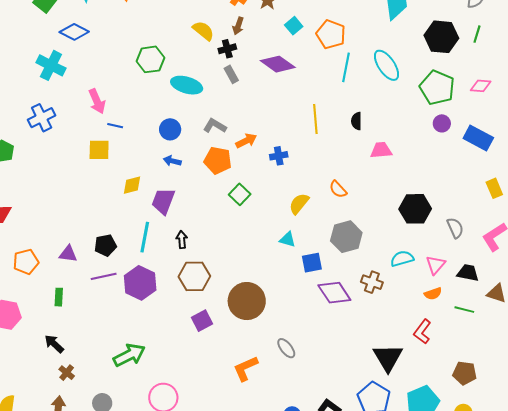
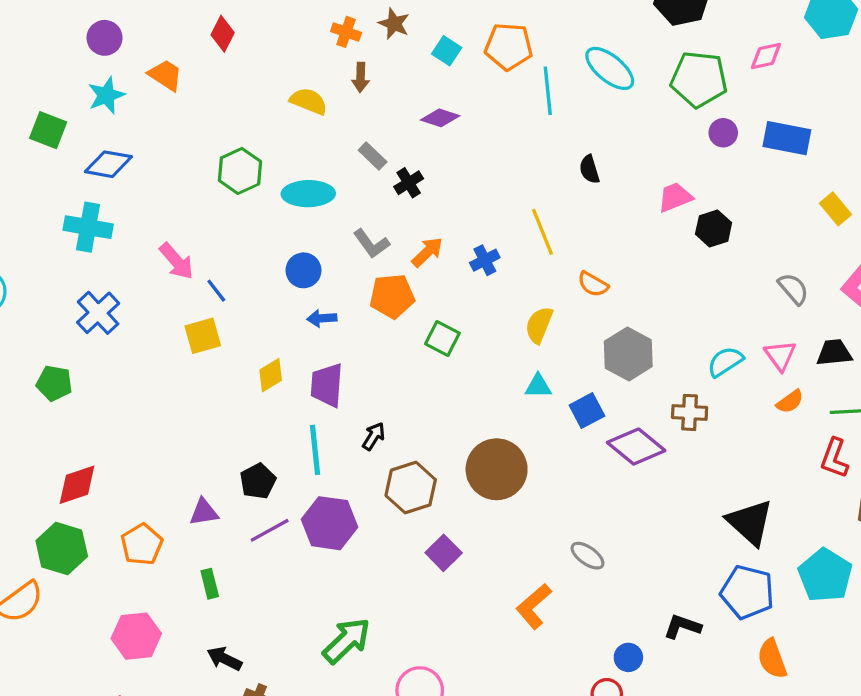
black cross: (227, 49) -> (409, 183), moved
purple diamond: (278, 64) -> (440, 118), size x0.7
yellow line: (315, 119) -> (543, 232), moved
blue line: (115, 126) -> (216, 291), turned 56
gray L-shape: (215, 126) -> (371, 244), turned -140
pink trapezoid: (381, 150) -> (675, 197), moved
black hexagon: (415, 209) -> (714, 228), moved, size x0.7
black arrow: (182, 240) -> (374, 436), turned 54
brown circle: (247, 301) -> (497, 469), moved
red L-shape: (422, 332) -> (834, 458), moved

